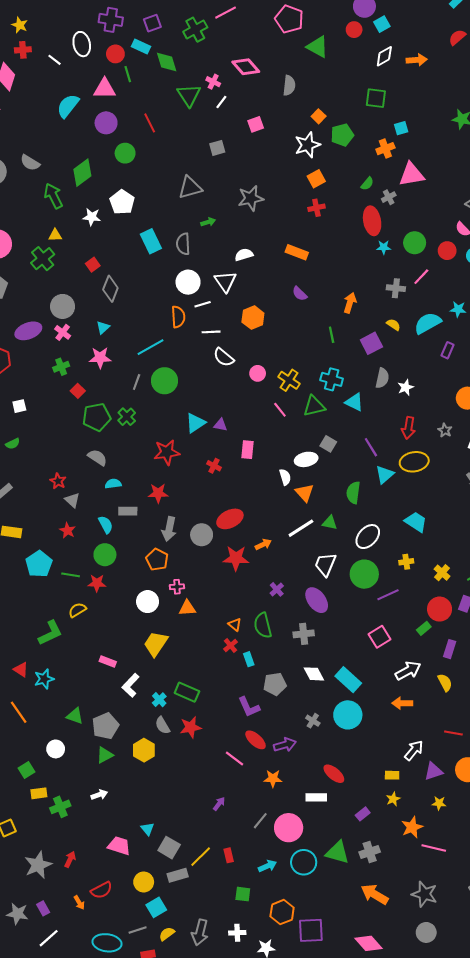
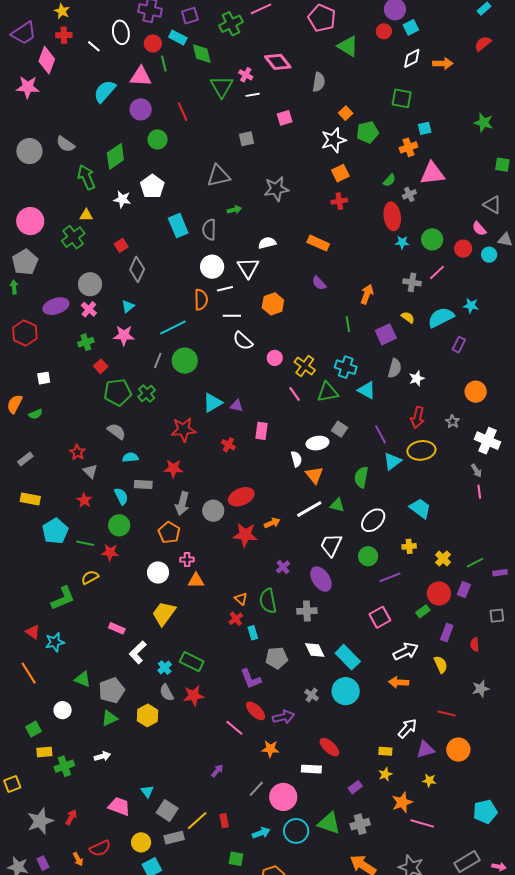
white line: (221, 102) -> (253, 95), turned 40
green circle: (364, 574) -> (368, 556), size x0.7

